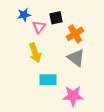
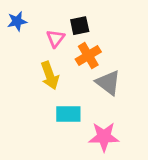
blue star: (24, 15) -> (17, 21), moved
orange cross: (75, 34) -> (88, 56), moved

